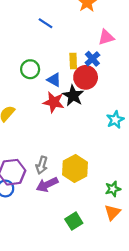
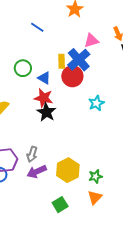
blue cross: (92, 59) -> (79, 60), size x1.6
black star: (73, 96) -> (46, 112), moved
cyan star: (115, 120) -> (96, 103), moved
yellow hexagon: (75, 168) -> (68, 170), moved

